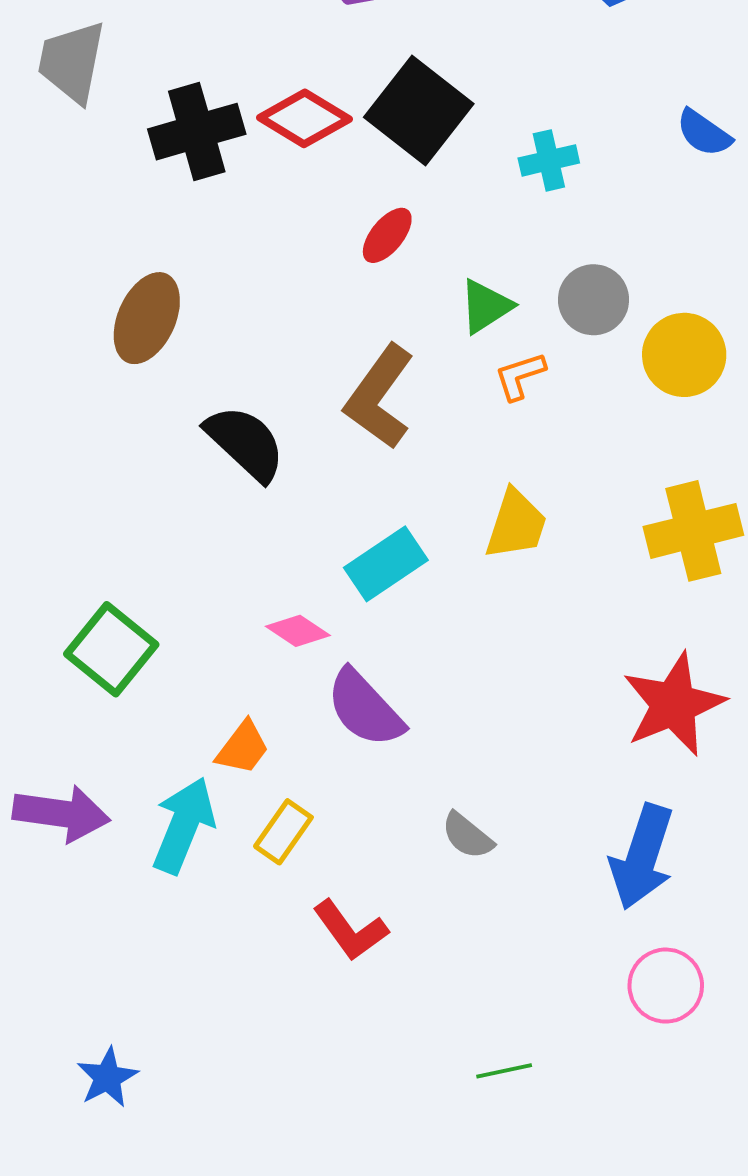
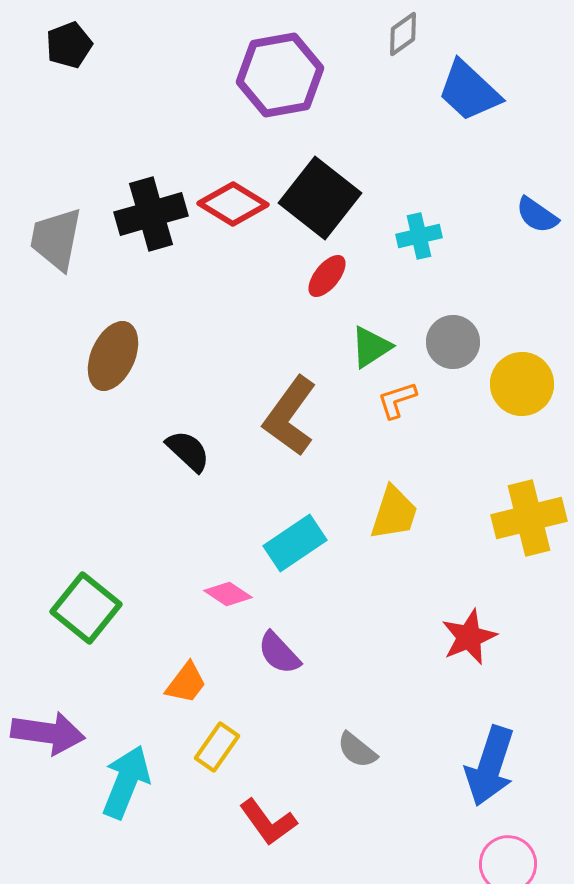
gray trapezoid: (72, 62) -> (56, 239), moved
red ellipse: (387, 235) -> (327, 276), moved
black semicircle: (245, 443) -> (188, 451), size x0.7
red star: (674, 704) -> (469, 637), moved, size x0.7
purple semicircle: (365, 708) -> (279, 653), size x0.7
cyan arrow: (184, 825) -> (126, 782), moved

